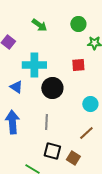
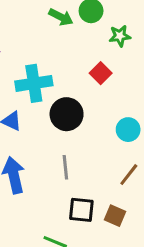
green arrow: (39, 25) -> (61, 17), moved
red square: (78, 65) -> (101, 73), turned -32

